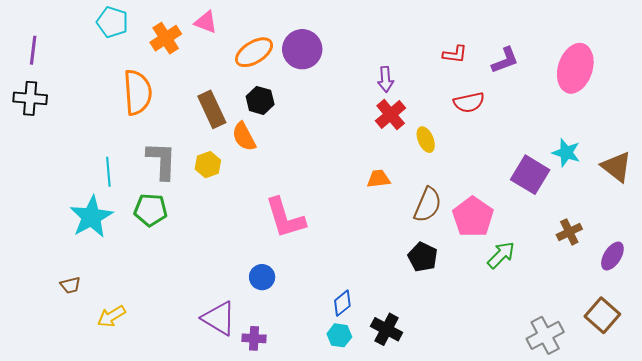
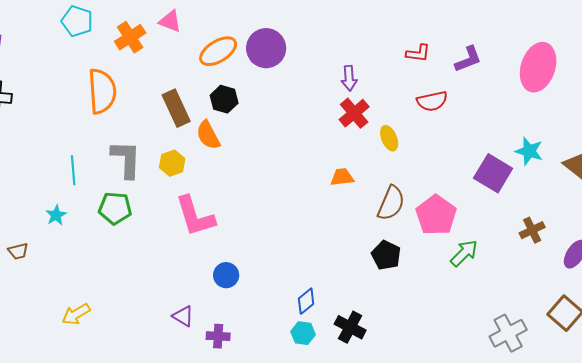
cyan star: (91, 217) -> (56, 215), size x0.5
pink L-shape: (285, 218) -> (195, 216), moved
brown trapezoid: (70, 285) -> (18, 251), moved
purple triangle: (219, 318) -> (183, 316), size x0.6

